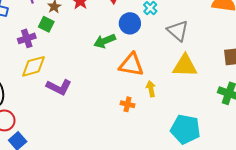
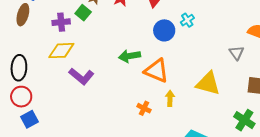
gray triangle: (178, 31) -> (237, 53), moved, size x0.7
green arrow: (105, 41) -> (129, 56), moved

